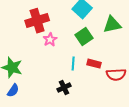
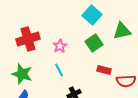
red cross: (37, 21) -> (28, 39), moved
cyan line: (73, 64) -> (59, 70), moved, turned -32

